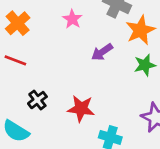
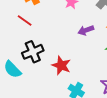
black cross: (37, 100) -> (33, 52), size x1.5

